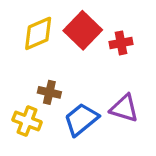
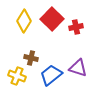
yellow diamond: (38, 33) -> (24, 21), turned -35

